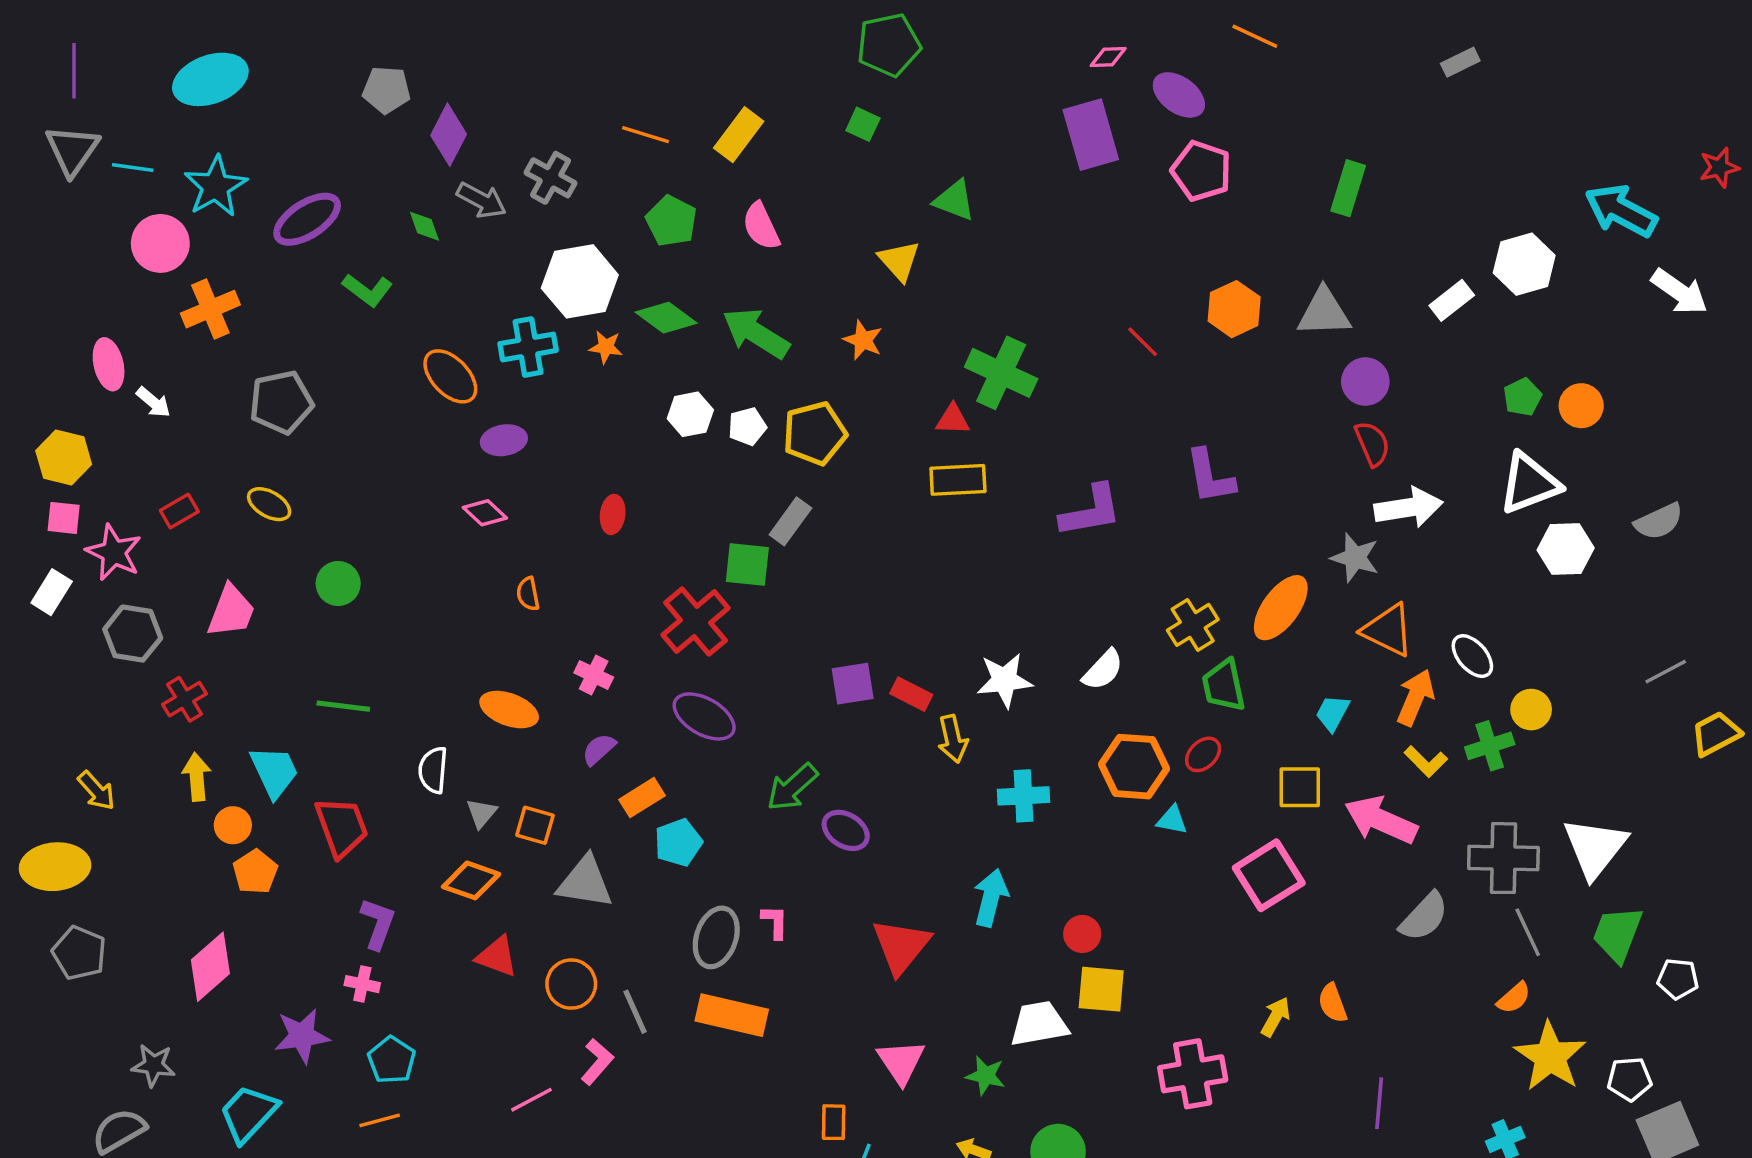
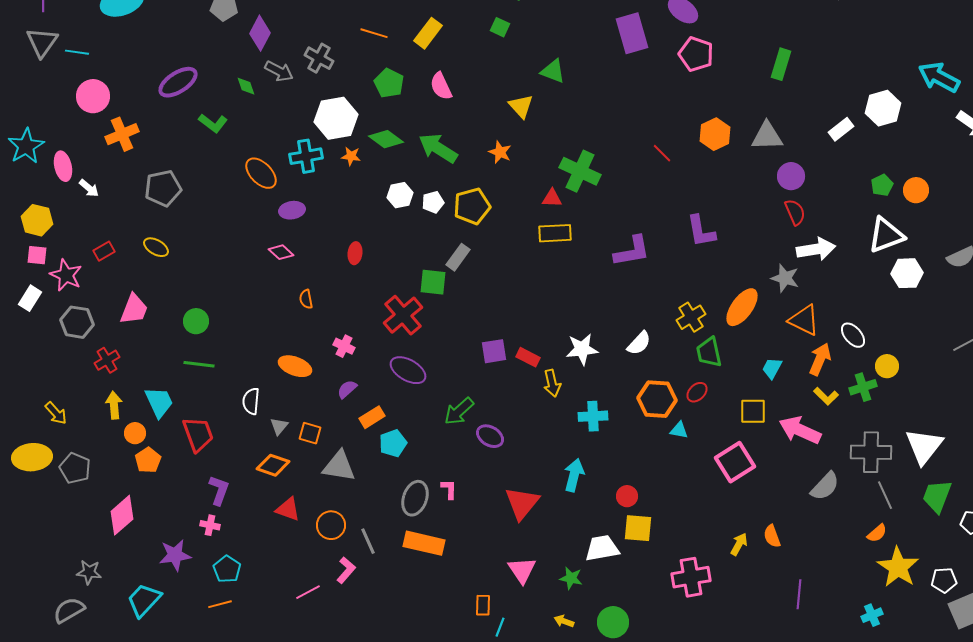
cyan star: (216, 186) -> (26, 146), moved
green circle: (338, 584) -> (196, 321), moved
gray pentagon: (79, 953) -> (75, 468), moved

